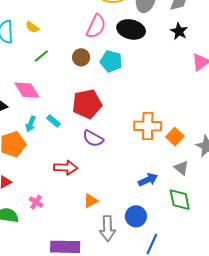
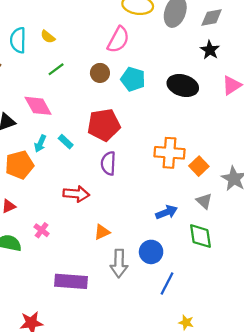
black ellipse: (131, 29) -> (183, 86), moved
purple semicircle: (93, 138) -> (108, 163), turned 60

